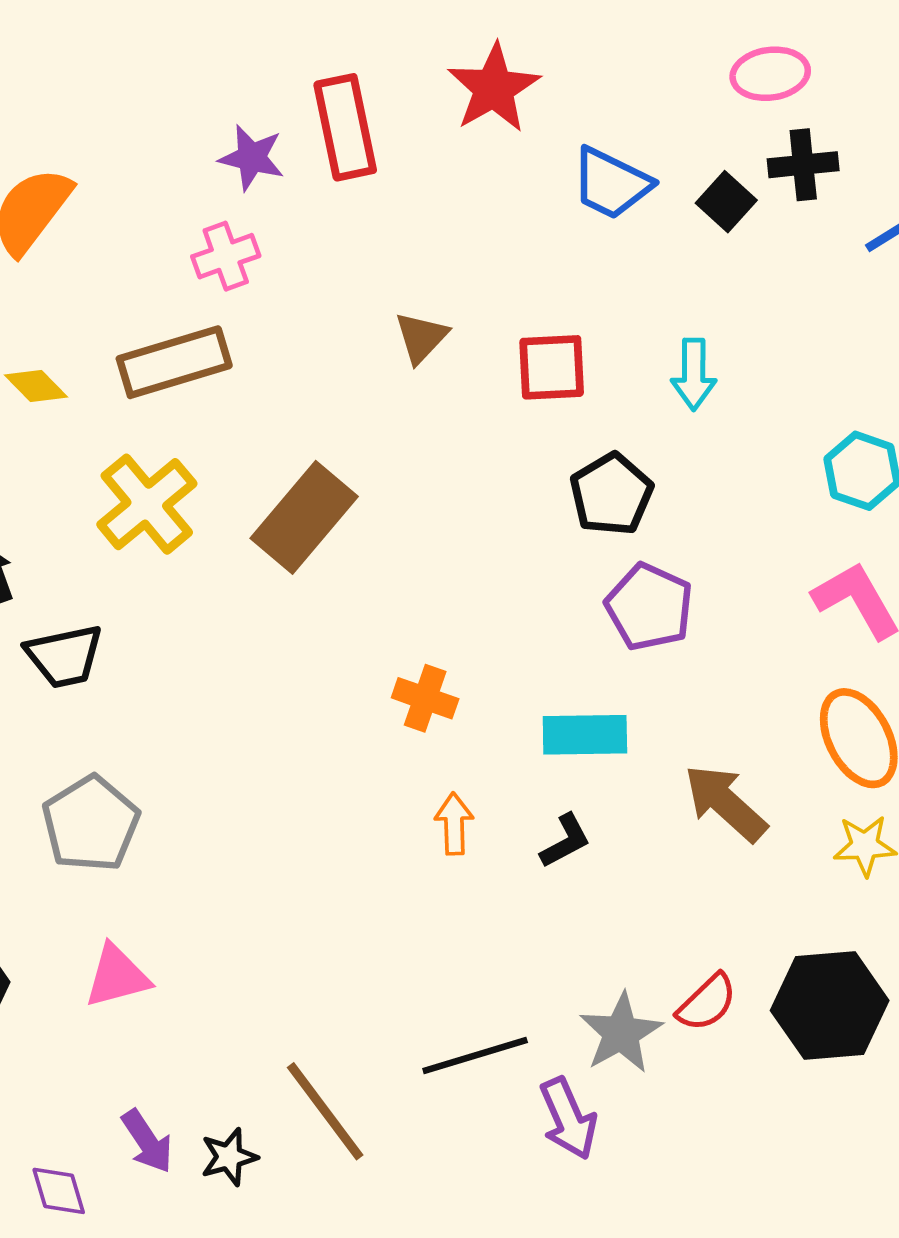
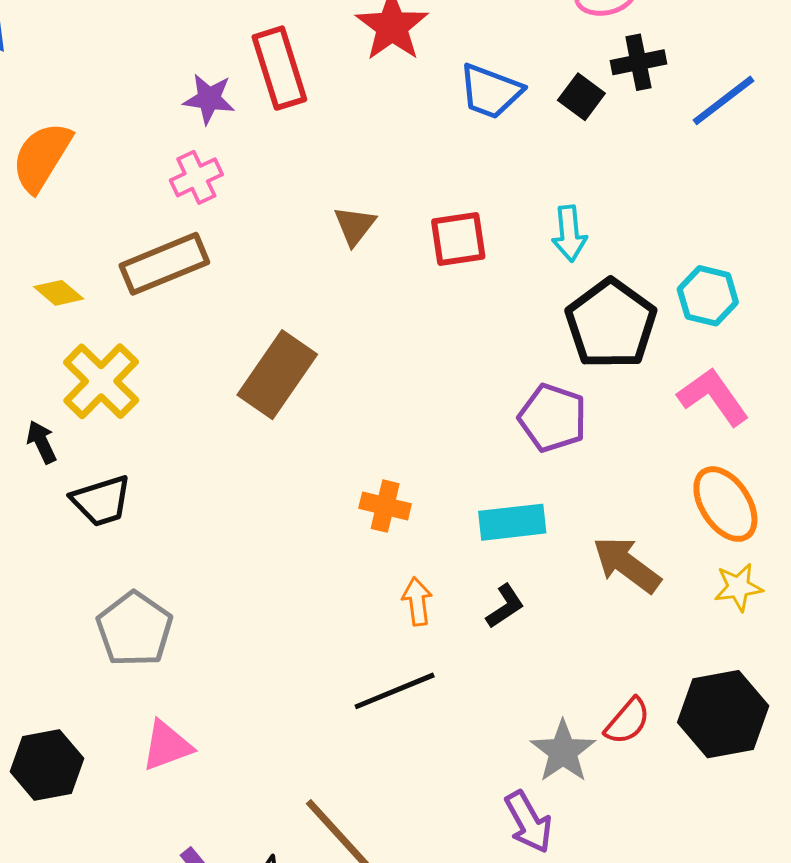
black pentagon: (611, 494) -> (611, 324), moved, size x1.4
yellow cross: (147, 504) -> (101, 381), moved
black line: (475, 1055) -> (395, 691), moved

